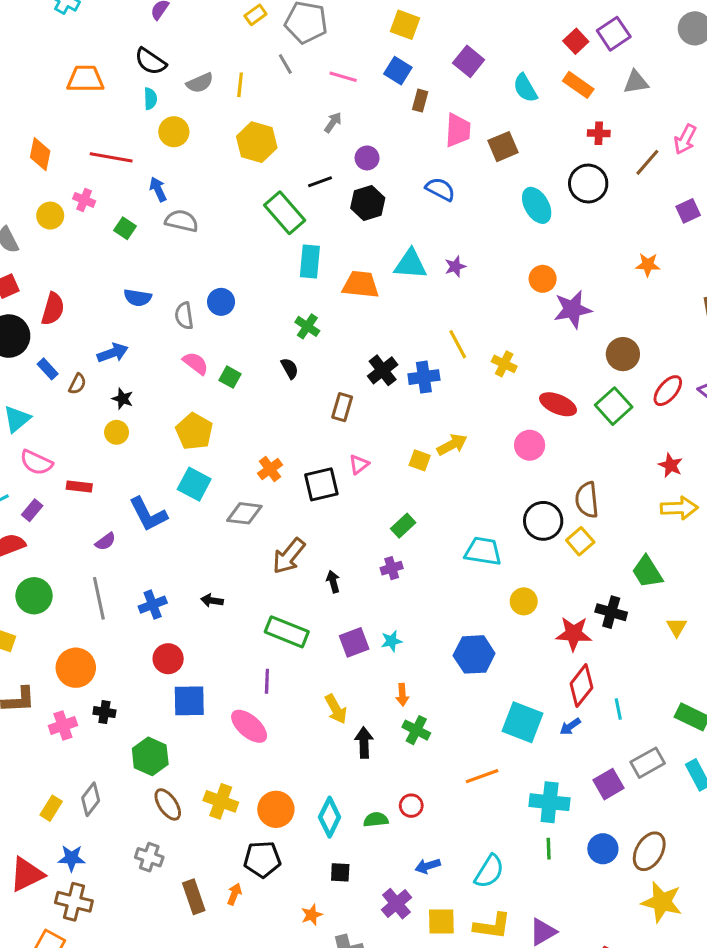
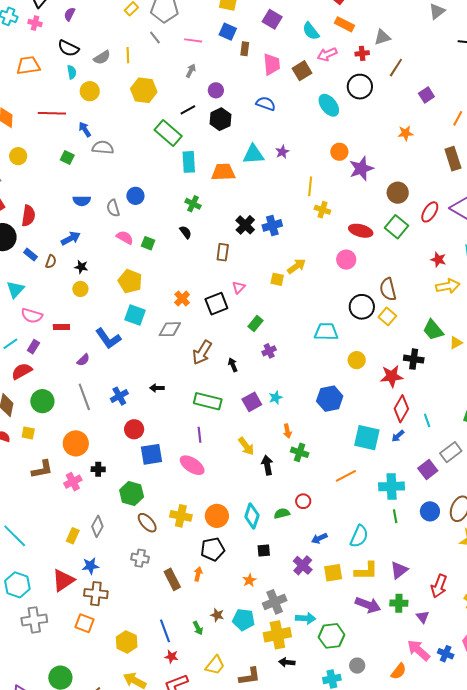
gray triangle: (636, 82) -> (382, 37), moved
pink arrow: (685, 139) -> (327, 54), moved, turned 48
pink cross: (84, 200) -> (35, 23), moved
yellow line: (458, 344) -> (310, 186), moved, turned 42
green rectangle: (403, 526) -> (256, 324), moved
yellow triangle: (677, 627) -> (456, 343), moved, turned 40

